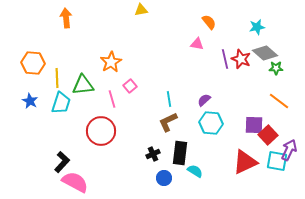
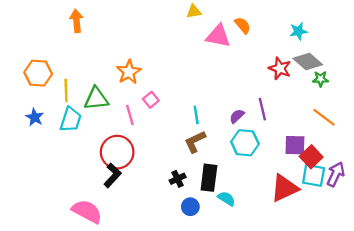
yellow triangle: (141, 10) -> (194, 11), moved
pink triangle: (197, 44) -> (218, 36), moved, size x1.6
purple line: (225, 59) -> (262, 109), moved
cyan square: (277, 161) -> (314, 175), moved
black L-shape: (62, 162) -> (113, 175), moved

